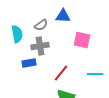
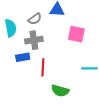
red line: (61, 73) -> (43, 67), moved, turned -36

